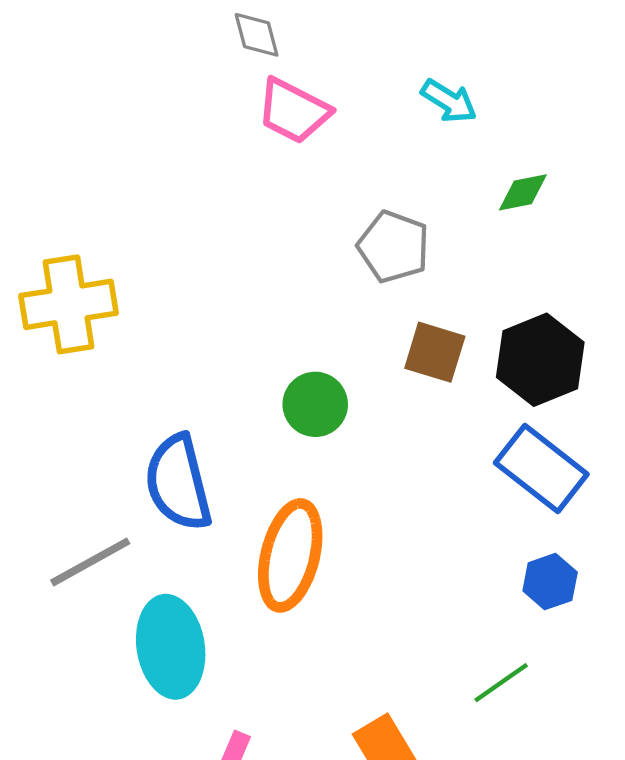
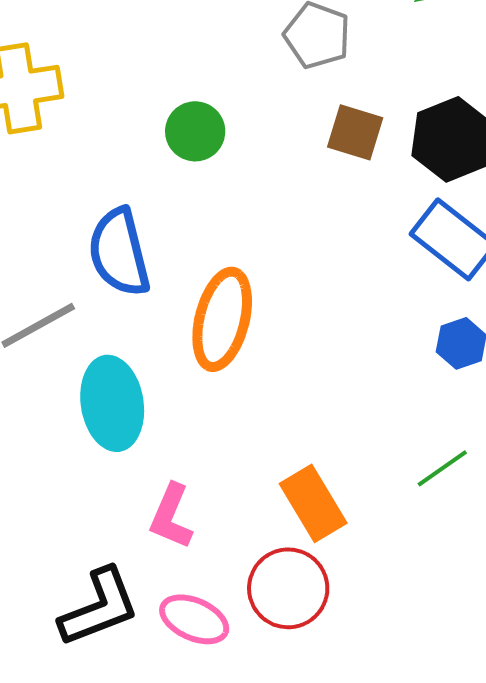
green circle: (315, 404) -> (195, 131), moved
green line: (501, 683) -> (442, 468), moved

